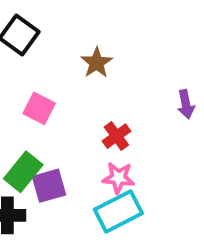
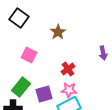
purple square: (49, 186) -> (44, 94), moved

